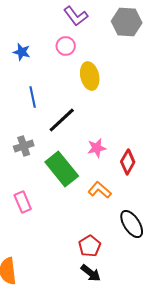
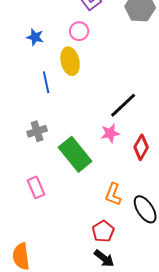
yellow ellipse: (90, 76) -> (70, 61), moved
black line: (62, 120) -> (123, 105), moved
orange L-shape: (100, 190) -> (113, 194), moved, turned -110

